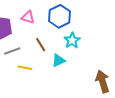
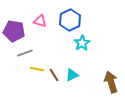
brown line: (41, 45) -> (54, 75), moved
cyan triangle: (58, 60) -> (72, 75), moved

